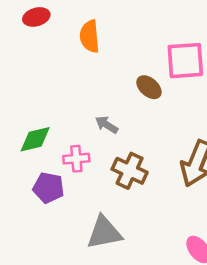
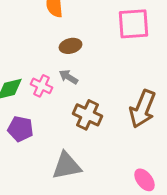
brown ellipse: (149, 87) -> (70, 46), moved, turned -55
pink cross: (76, 159) -> (42, 86), moved, turned 30

